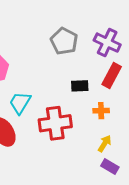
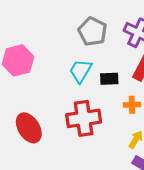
cyan trapezoid: (20, 103) -> (81, 71), moved

